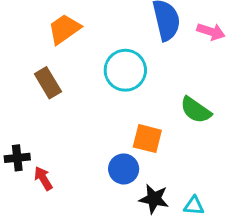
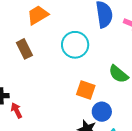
blue circle: (124, 169) -> (102, 112), moved

